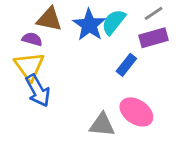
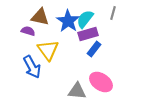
gray line: (154, 13) -> (113, 13), turned -40
purple rectangle: (154, 38) -> (88, 34), moved
yellow triangle: (29, 66) -> (48, 50), moved

